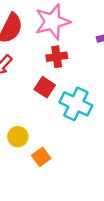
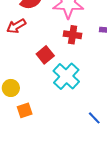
red cross: (57, 57) -> (73, 35), moved

